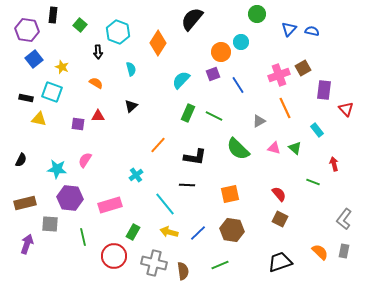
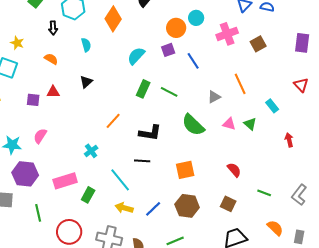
pink cross: (279, 75) -> (227, 34), moved
purple rectangle: (324, 90) -> (302, 43), moved
green line: (313, 182) -> (264, 193), moved
brown square: (280, 219) -> (228, 204), moved
green rectangle: (133, 232) -> (88, 195), moved
gray rectangle: (344, 251) -> (299, 237), moved

